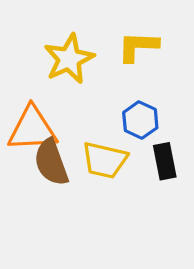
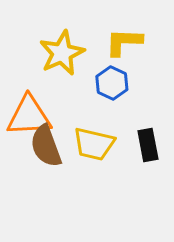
blue hexagon: (140, 120) -> (112, 83), moved

